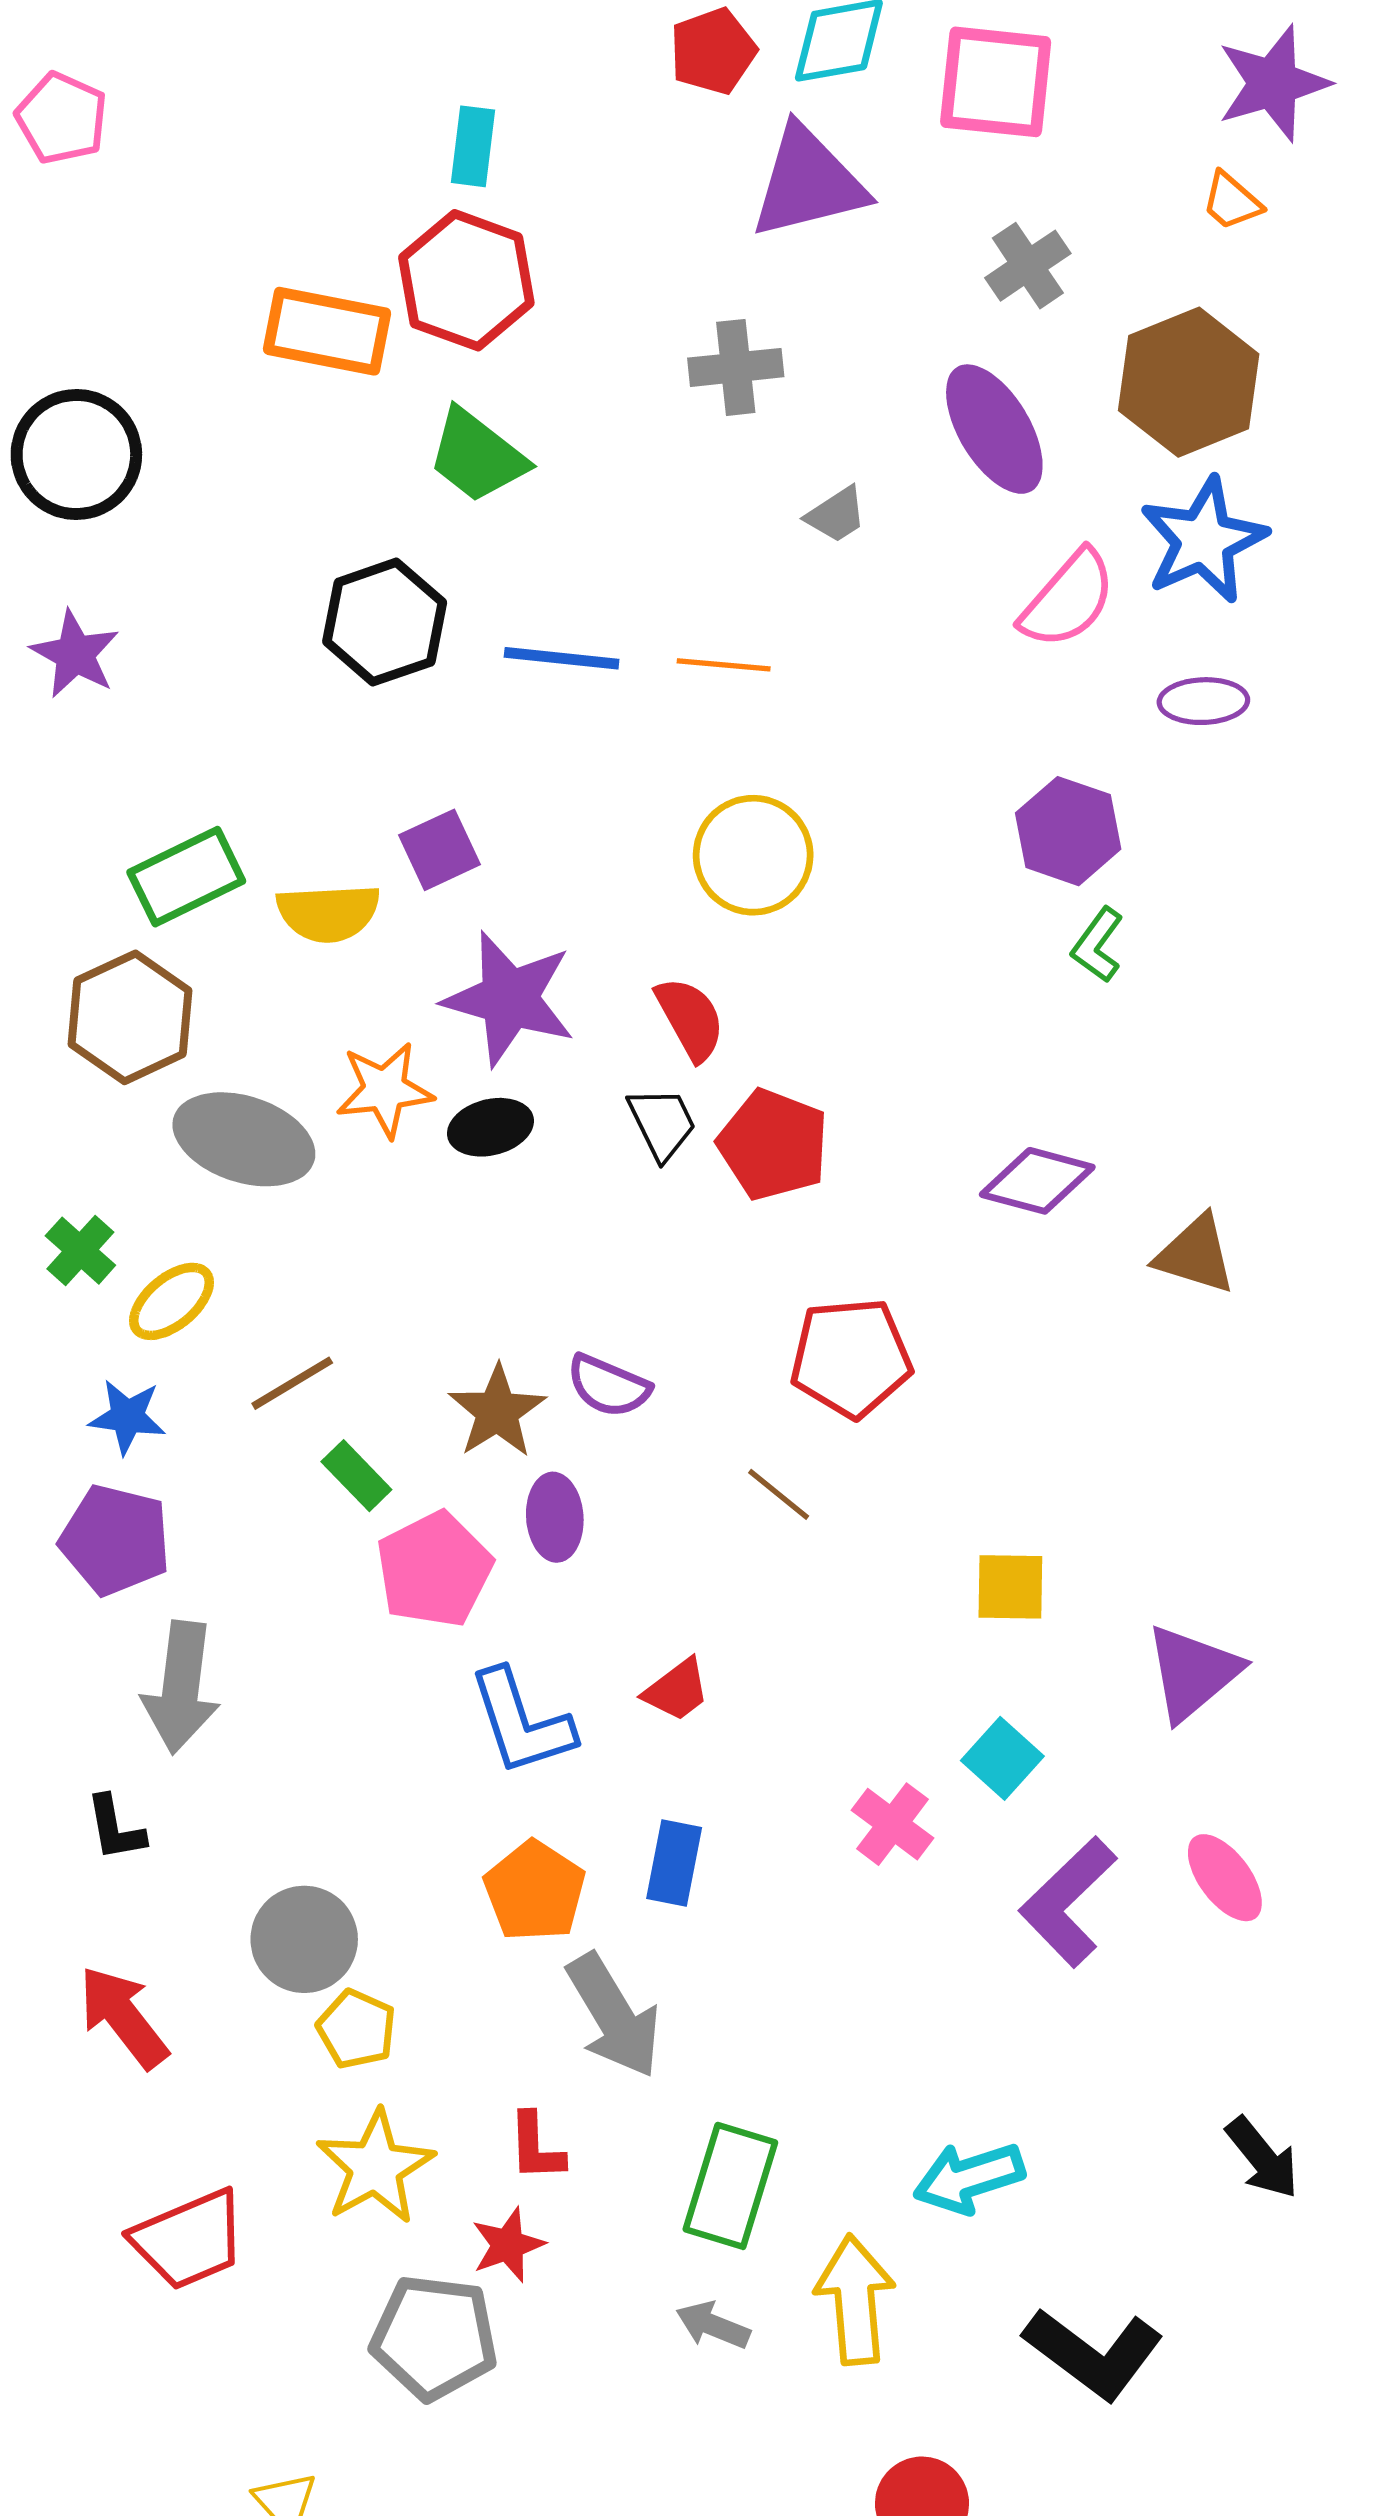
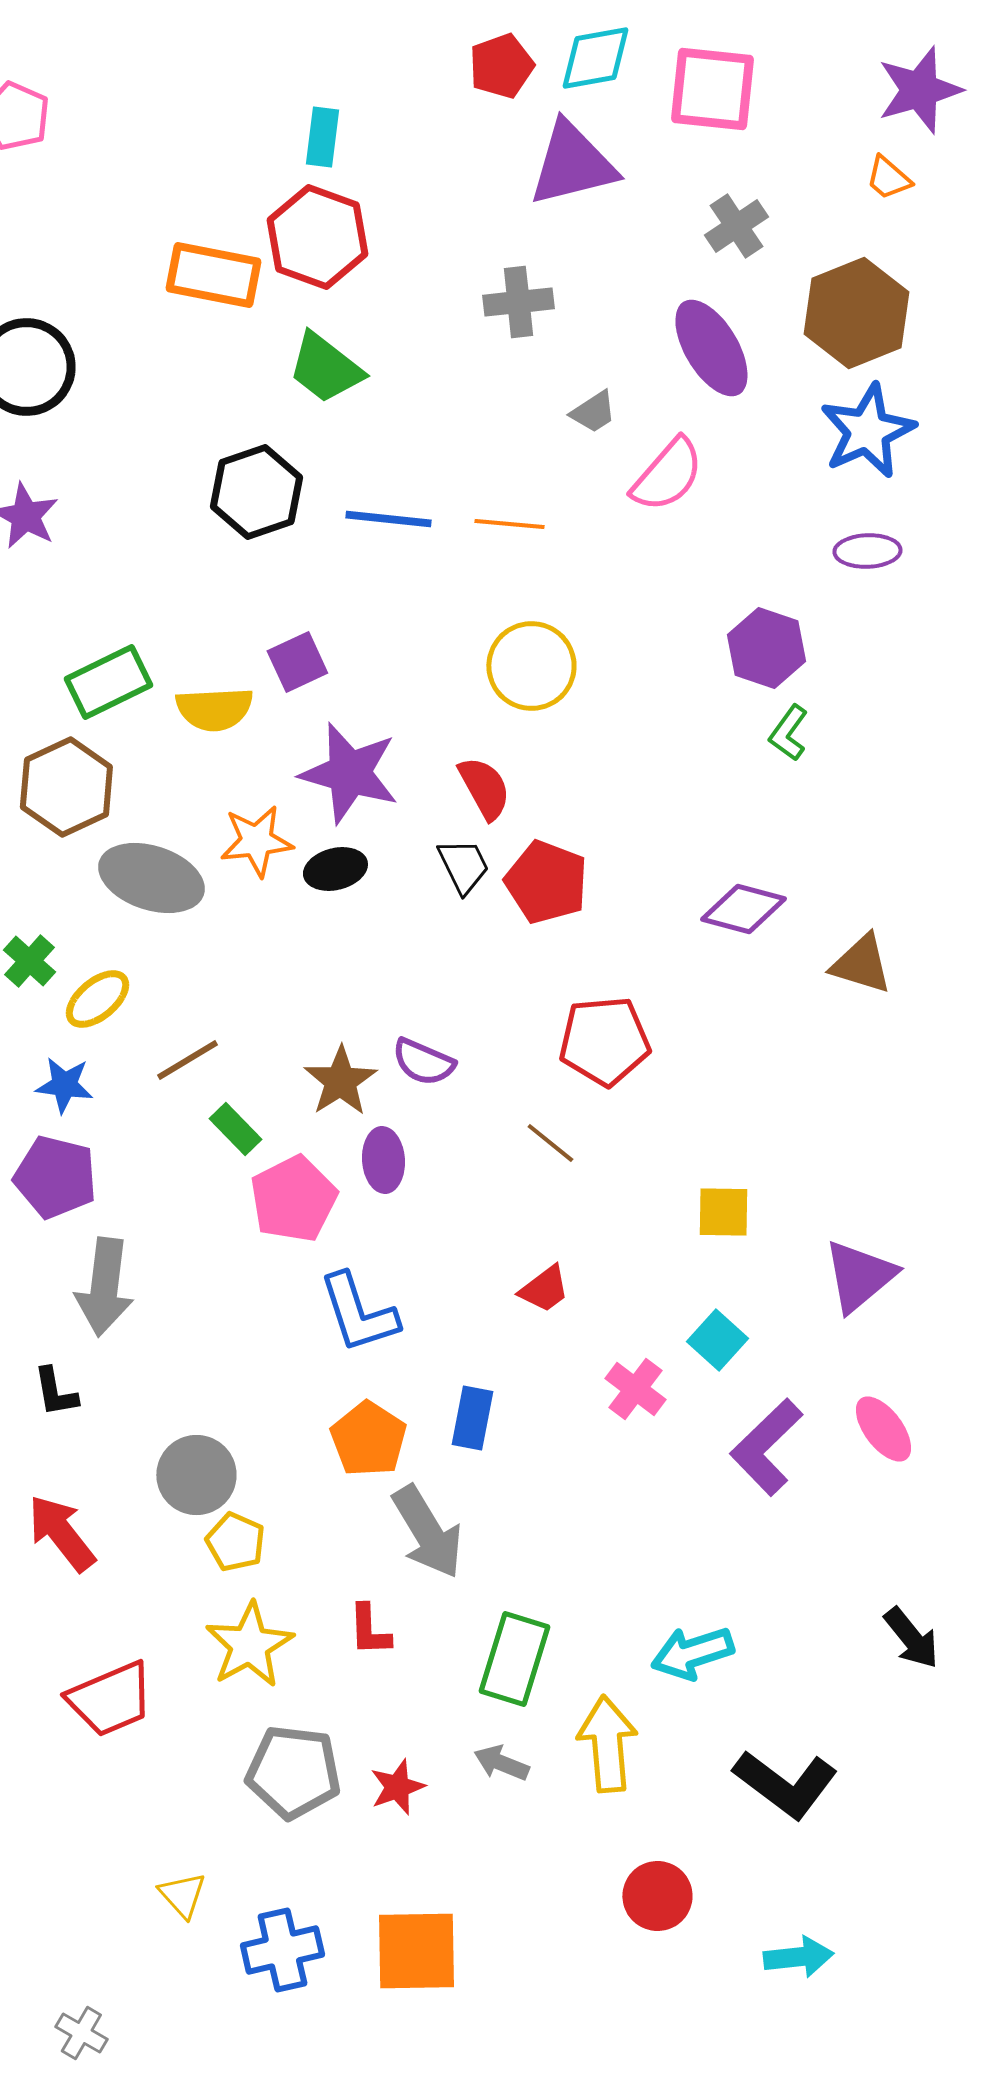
pink semicircle: (1068, 599) -> (667, 475), moved
red trapezoid: (677, 1690) -> (544, 1289), moved
red star: (508, 2245) -> (397, 1787), moved

